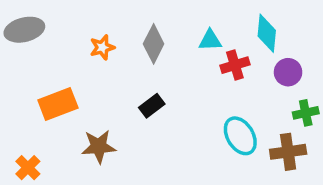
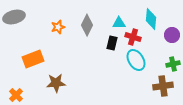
red cross: (235, 65) -> (133, 37), turned 35
purple circle: (288, 72) -> (172, 35), moved
black rectangle: (152, 106) -> (112, 43), moved, turned -40
cyan ellipse: (240, 136) -> (136, 60), moved

